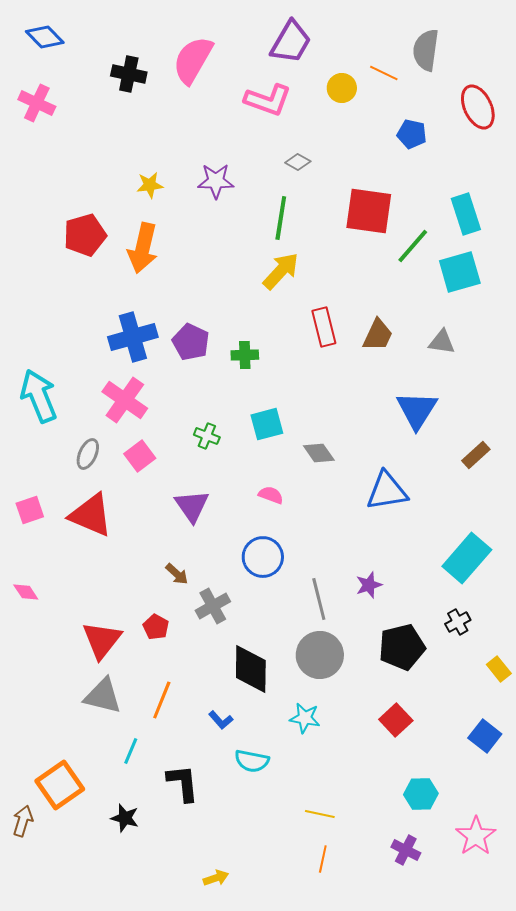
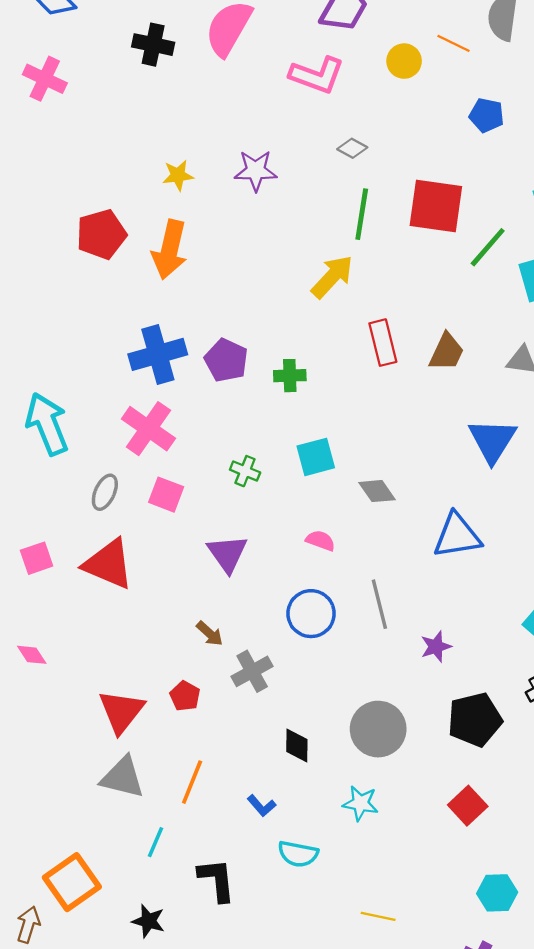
green line: (281, 218) -> (362, 214), moved
pink square: (140, 456) -> (166, 495), turned -32
gray line: (319, 599) -> (379, 604), moved
black diamond: (251, 669) -> (297, 746), size x0.6

